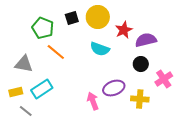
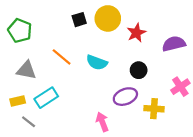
green pentagon: (43, 28) -> (20, 31), moved
purple semicircle: (146, 40) -> (174, 44), moved
cyan semicircle: (100, 49) -> (97, 62), moved
black circle: (141, 64) -> (139, 70), moved
pink arrow: (93, 101) -> (102, 122), moved

